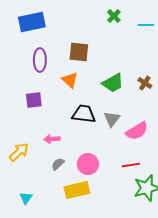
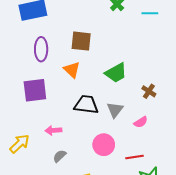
brown cross: (145, 83) -> (149, 91), moved
purple square: (34, 100) -> (35, 90), size x1.4
pink semicircle: (137, 131) -> (141, 122), size x0.6
pink circle: (88, 164) -> (104, 145), moved

